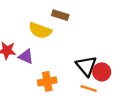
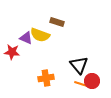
purple triangle: (26, 57) -> (26, 38), moved
red circle: (102, 72) -> (92, 81), moved

